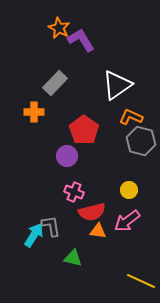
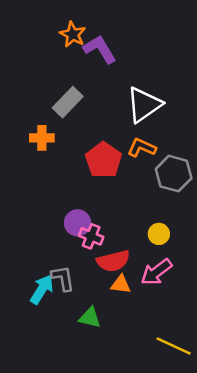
orange L-shape: (131, 117) -> (142, 148), moved
purple circle: (67, 156) -> (78, 223), moved

